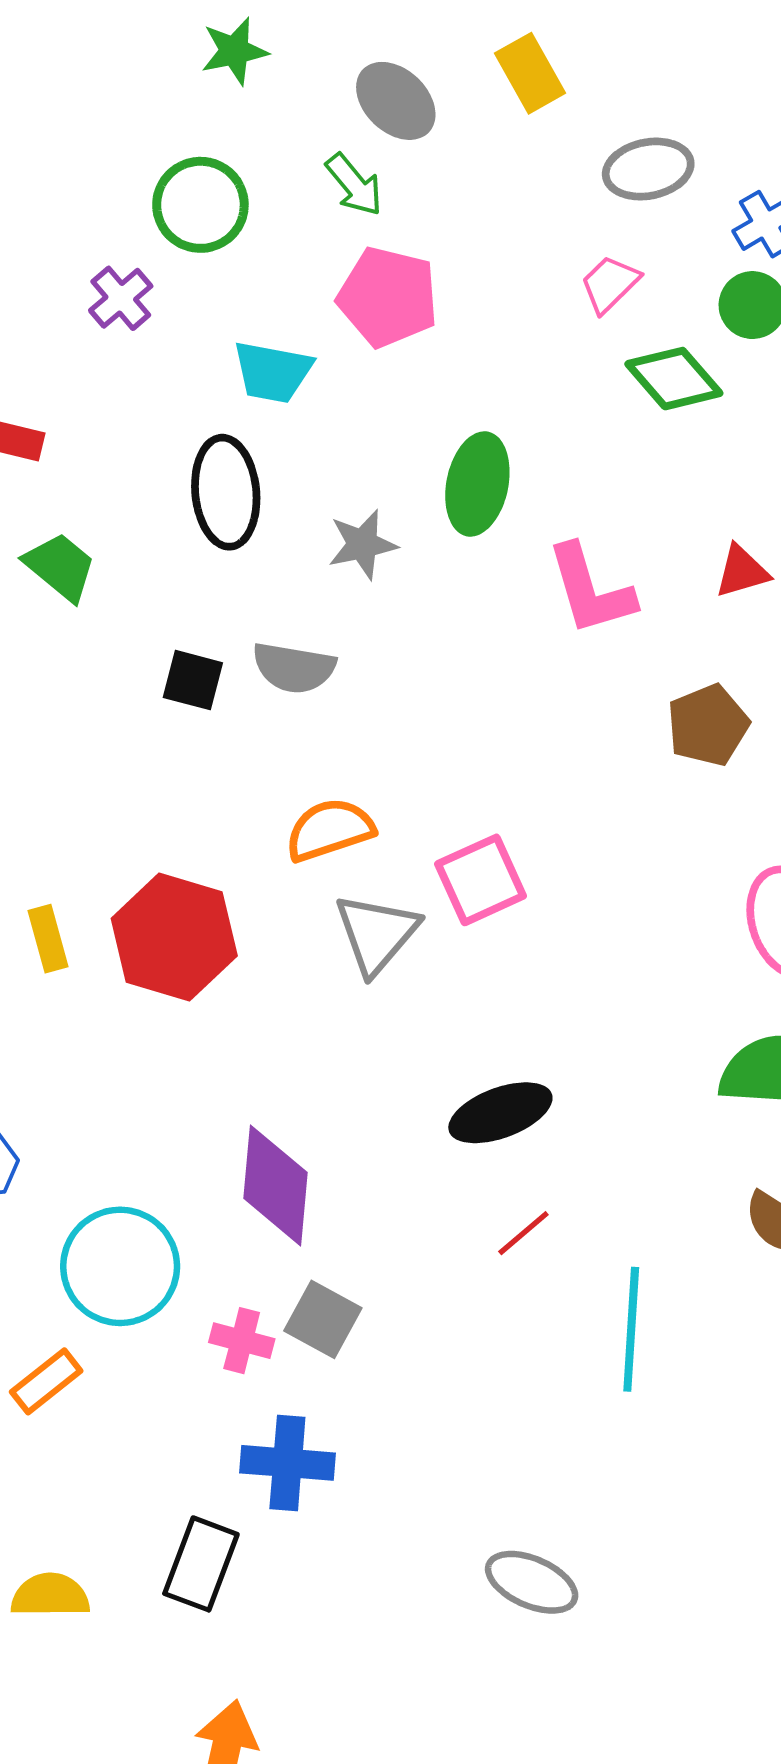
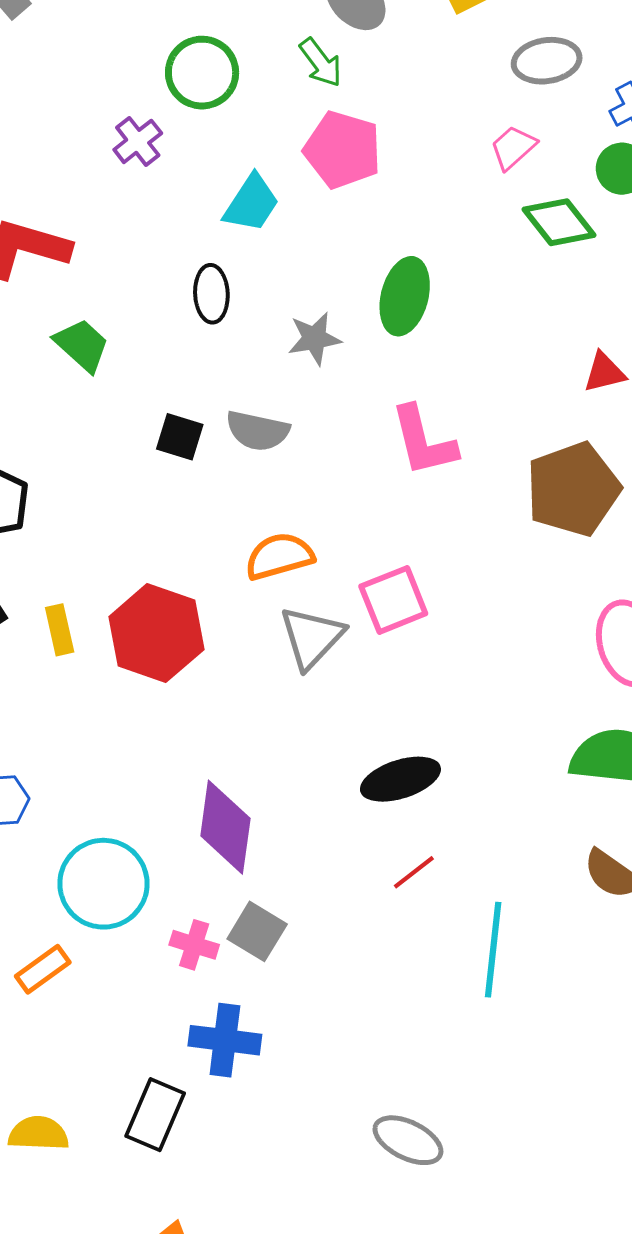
cyan trapezoid: (273, 372) -> (251, 203), turned -70
black ellipse: (226, 492) -> (211, 294), size x0.7
pink L-shape: (590, 590) -> (423, 441), moved
brown pentagon: (708, 725) -> (573, 489), size x1.5

